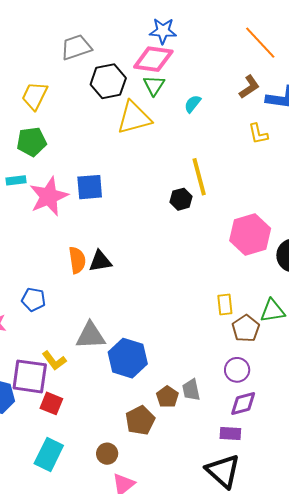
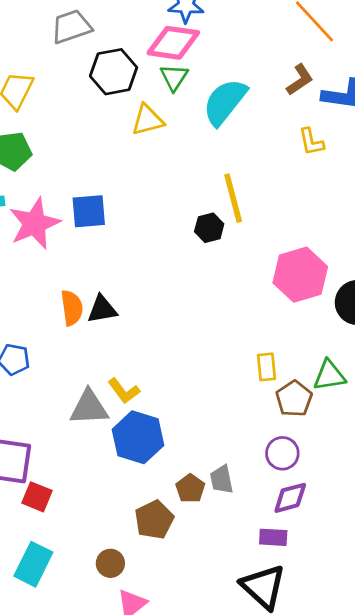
cyan semicircle: (193, 104) -> (225, 102), size x2.0
yellow triangle: (134, 118) -> (148, 120), size x0.7
yellow L-shape: (54, 361) -> (124, 391), moved

